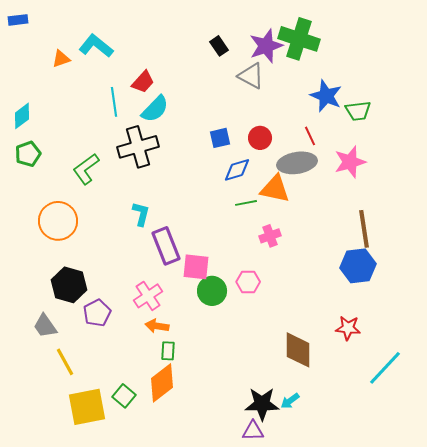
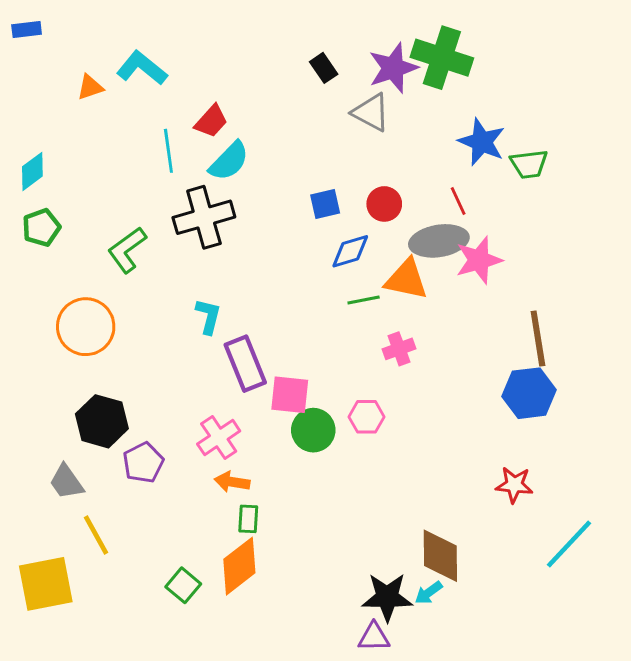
pink star: (350, 162) -> (479, 260), moved
brown diamond: (298, 350) -> (440, 556), moved
yellow square: (87, 407) -> (46, 584), moved

